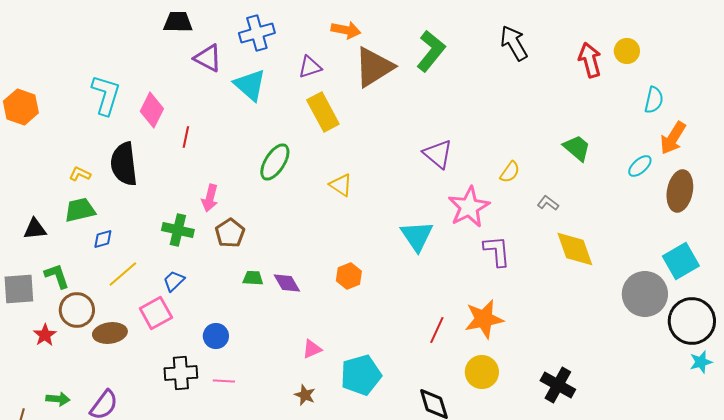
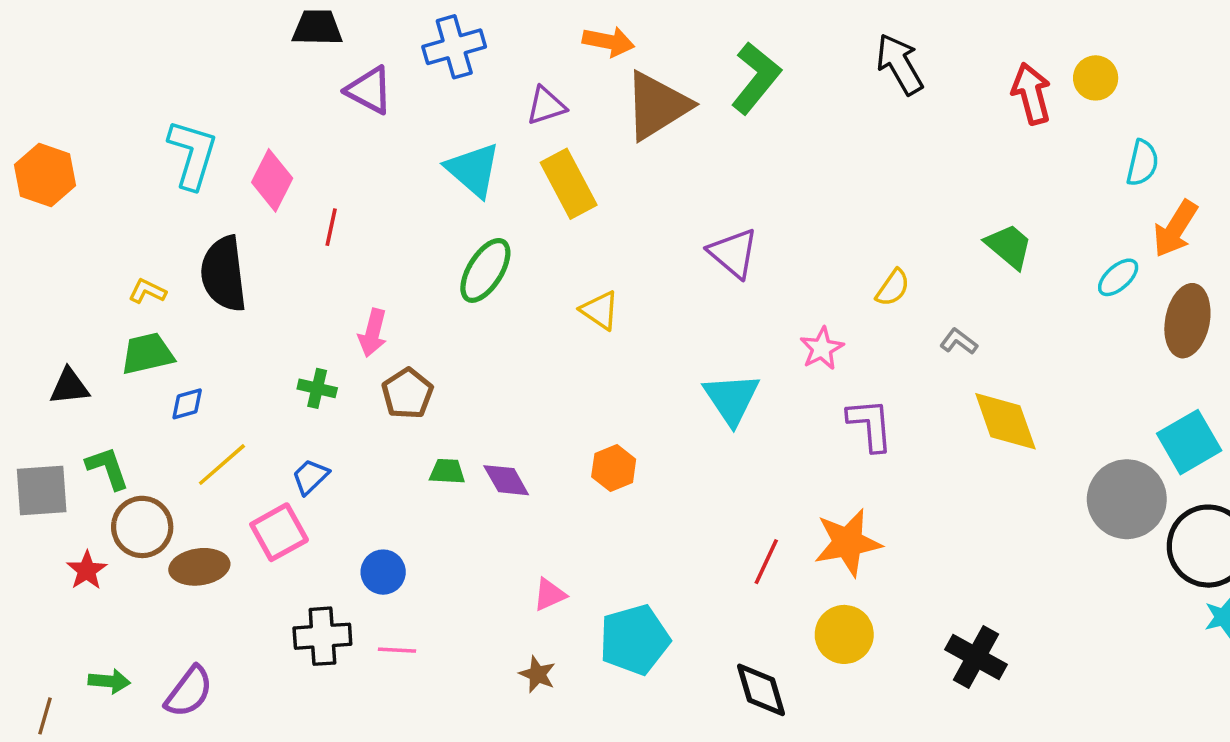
cyan triangle: (250, 85) -> (473, 170), moved
purple triangle: (438, 154) -> (733, 253), moved
pink star: (469, 207) -> (822, 348), size x0.6
green cross: (178, 230) -> (317, 388), size x0.7

